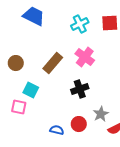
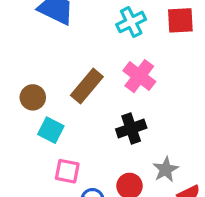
brown circle: (16, 63) -> (33, 97), moved
pink square: (19, 107) -> (67, 171), moved

